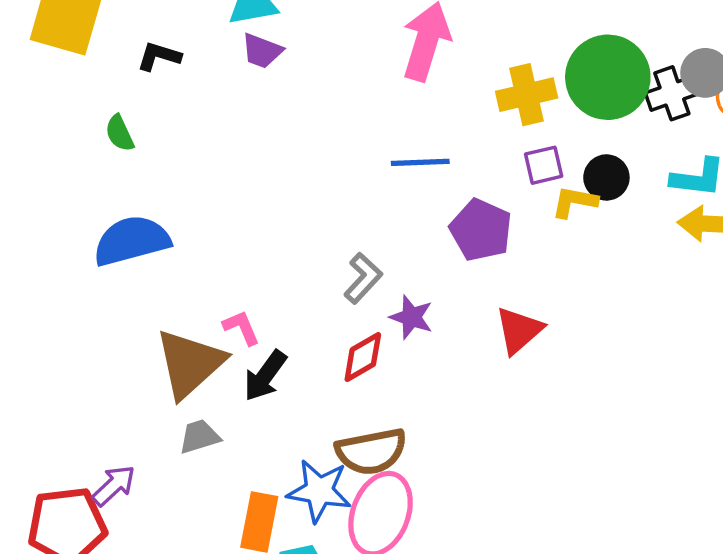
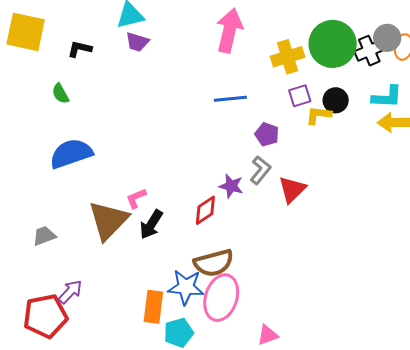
purple pentagon: (481, 230) -> (267, 134), size x0.7
gray L-shape: (363, 278) -> (260, 170), moved
pink L-shape: (241, 328) -> (136, 198), turned -85
gray trapezoid: (199, 437) -> (44, 236), moved

